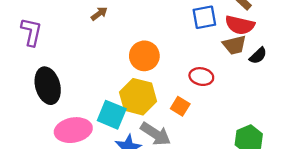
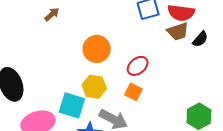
red ellipse: (201, 77) -> (138, 66), moved, turned -45
yellow hexagon: (138, 97) -> (94, 87), size x0.7

